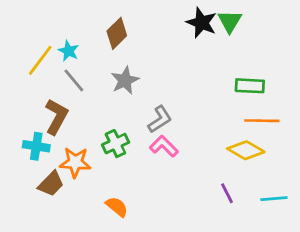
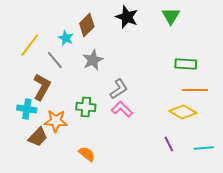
black star: (201, 23) -> (127, 17), moved
cyan star: (69, 51) -> (66, 38), moved
green cross: (116, 144) -> (86, 107), turned 30

